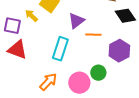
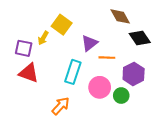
yellow arrow: (31, 16) -> (43, 38), turned -104
green circle: (98, 73) -> (121, 96), moved
pink circle: (79, 83) -> (100, 87), moved

